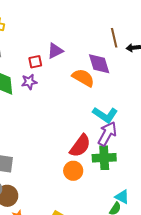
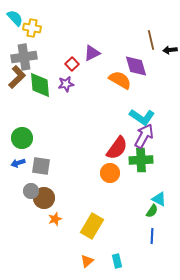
red square: (35, 62) -> (72, 64), turned -32

